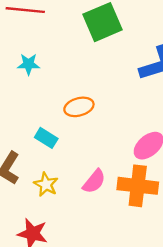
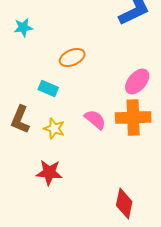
pink semicircle: (94, 181) -> (95, 120), turned -80

